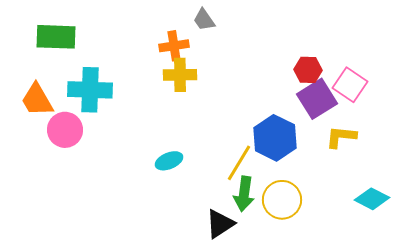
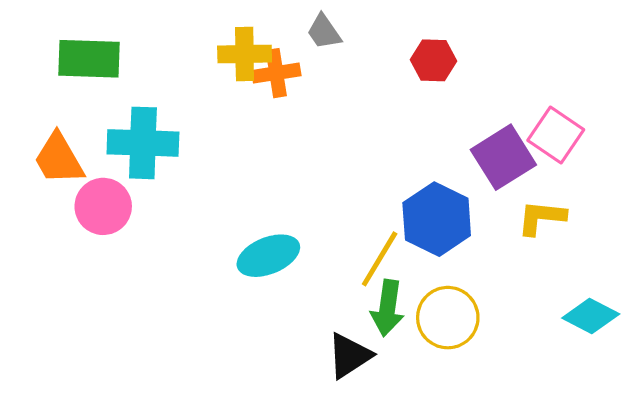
red hexagon: (308, 70) -> (434, 60), moved
yellow cross: (180, 75) -> (245, 54), moved
cyan ellipse: (169, 161) -> (268, 256), size x1.4

